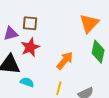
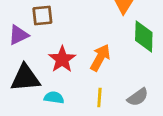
red star: (30, 47) -> (62, 59), moved

